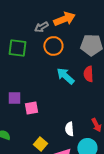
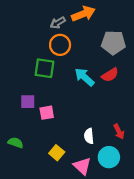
orange circle: (53, 46) -> (60, 45), moved
green square: (17, 48) -> (44, 68), moved
red semicircle: (88, 74) -> (110, 75), turned -119

